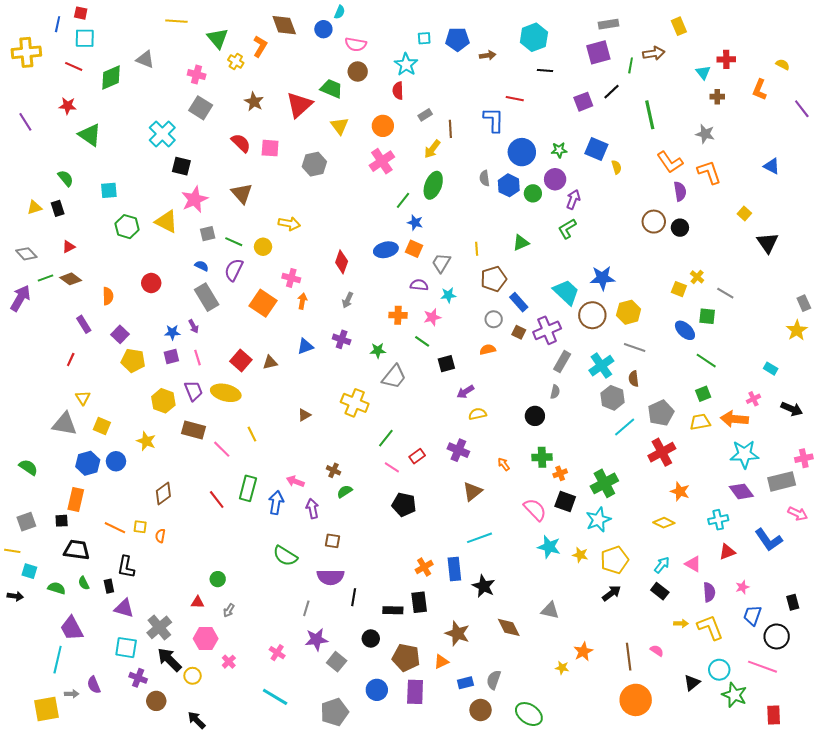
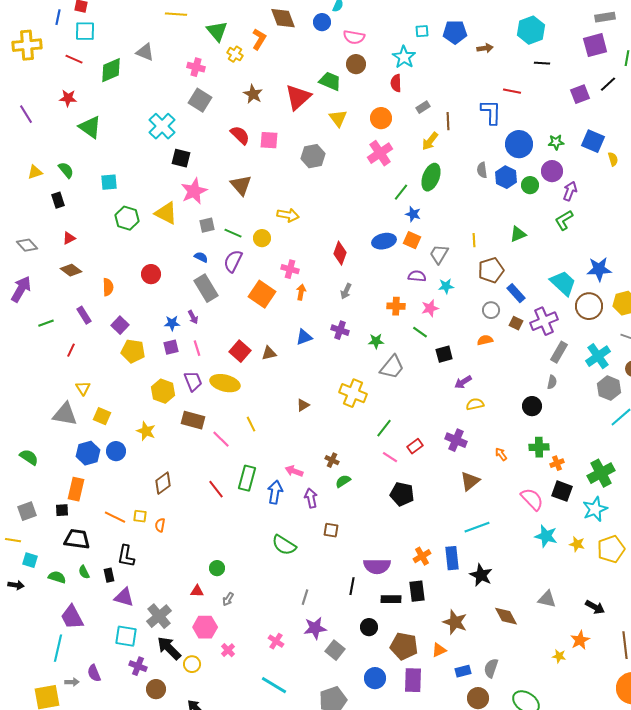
yellow triangle: (34, 207) -> (35, 172), moved
green line: (45, 278) -> (46, 323), moved
purple semicircle: (330, 577) -> (377, 566), moved
black arrow: (611, 593) -> (595, 607), moved, turned 66

